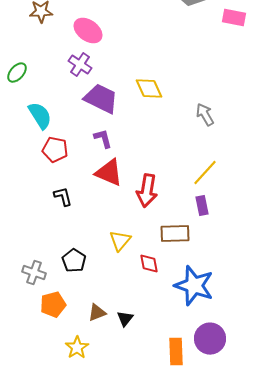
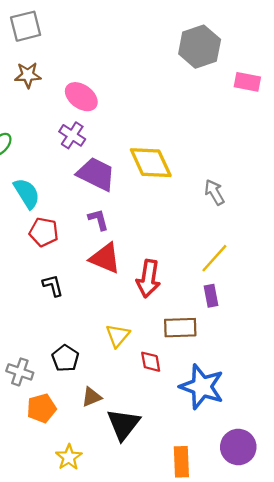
yellow diamond: (149, 89) -> (151, 163), size x1.4
brown triangle: (97, 313) -> (92, 397), moved
black triangle: (125, 319) -> (123, 424), size x1.8
purple circle: (210, 339) -> (238, 447), moved

